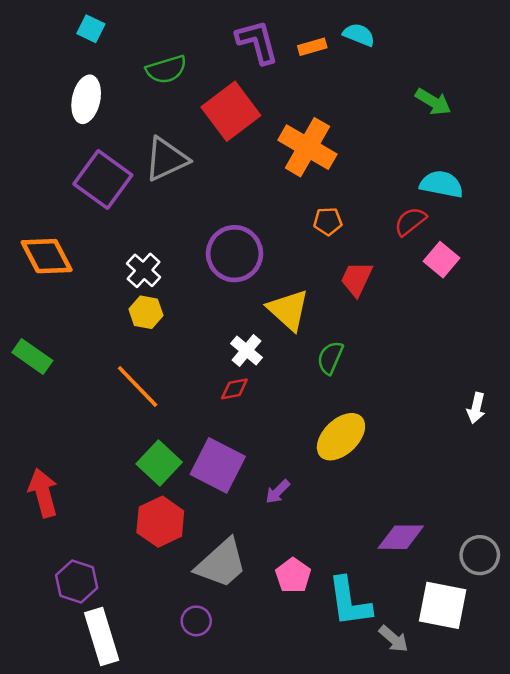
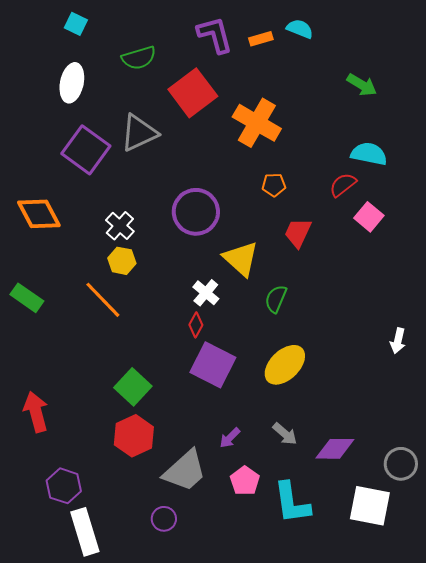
orange line: (138, 386) -> (103, 300), moved
red diamond: (234, 389) -> (196, 325), turned -50
purple square: (218, 465) -> (213, 365), moved
purple arrow: (278, 492) -> (230, 438), moved
gray arrow: (394, 639) -> (285, 434), moved

